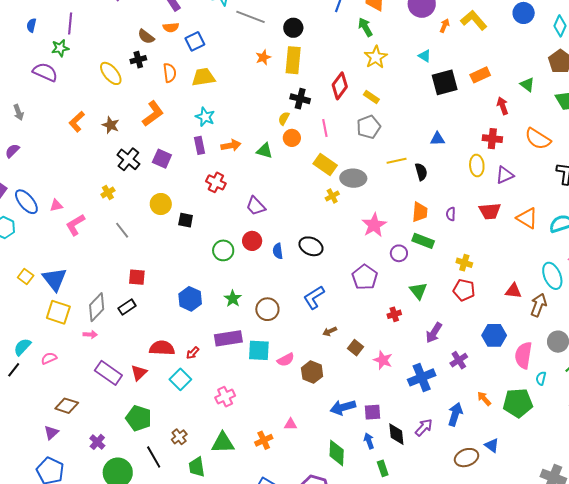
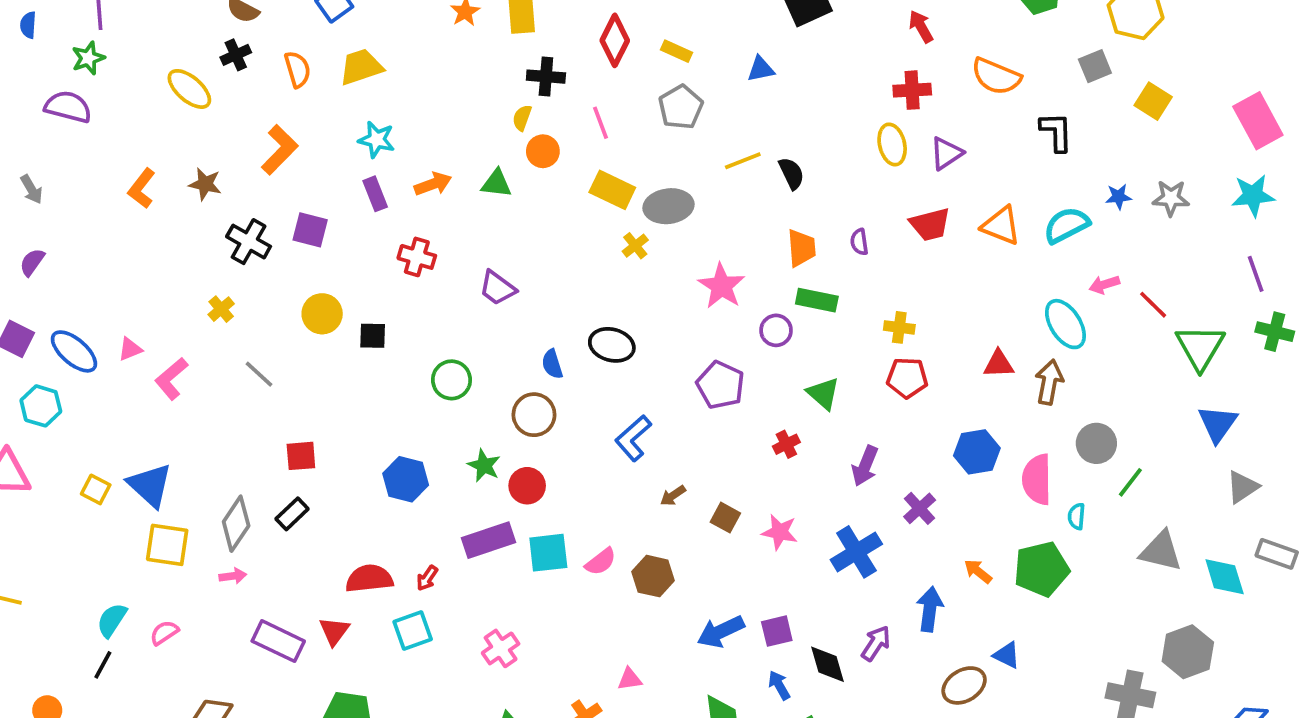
blue triangle: (438, 139) -> (761, 69), moved
red circle: (252, 241) -> (527, 486), moved
brown circle: (267, 309) -> (534, 415), moved
cyan square: (180, 379) -> (413, 631), turned 35

